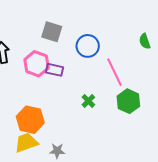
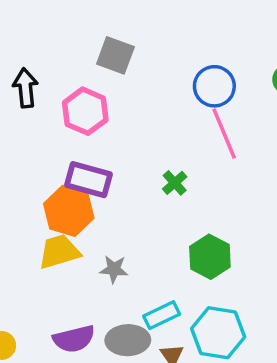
blue circle: (88, 46) -> (214, 86), moved
purple rectangle: (55, 70) -> (89, 180), moved, size x1.4
green hexagon: (128, 101) -> (210, 257), moved

